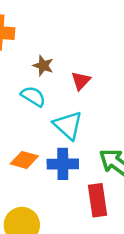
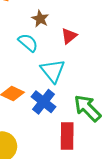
blue cross: (63, 164) -> (43, 102), turned 30

